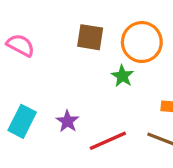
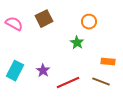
brown square: (90, 37) -> (44, 19), moved, turned -36
orange circle: (142, 42) -> (89, 22), size x0.6

